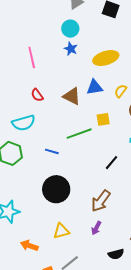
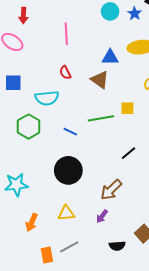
blue star: (71, 49) -> (135, 13), moved
blue triangle: (95, 87) -> (110, 57), moved
orange arrow: (29, 246) -> (32, 222), turned -96

